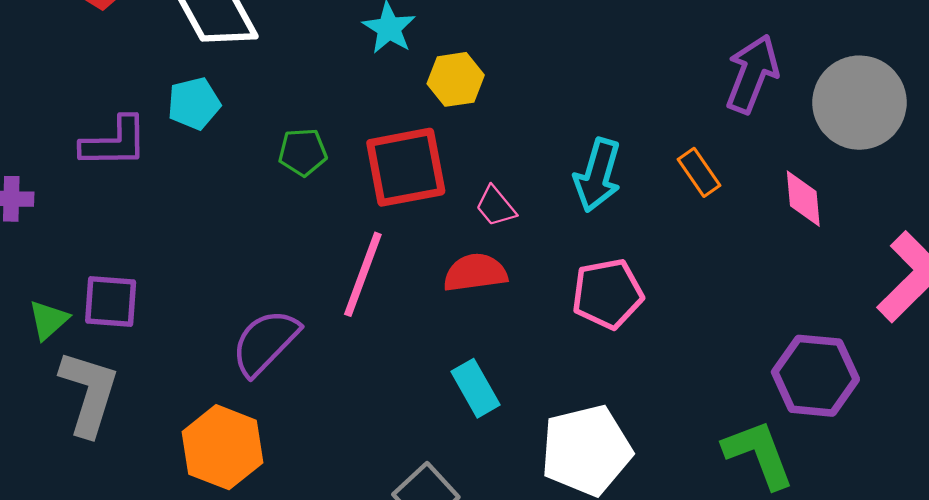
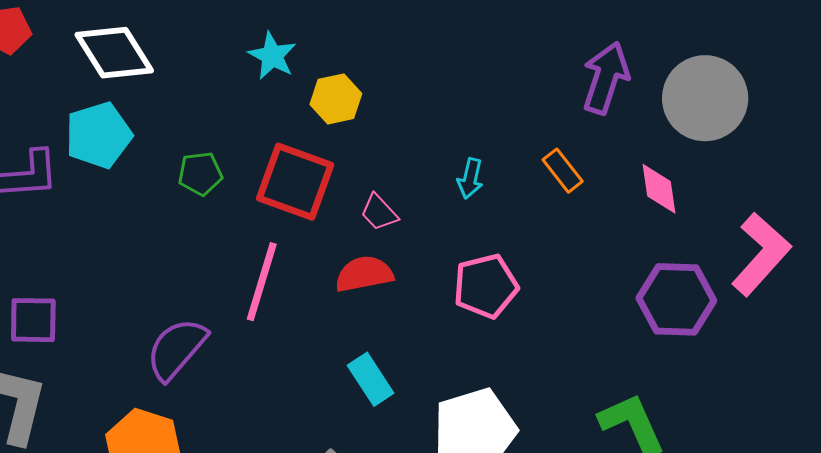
cyan pentagon: (194, 104) -> (99, 135), size x1.4
red square: (406, 167) -> (295, 182), turned 34
cyan arrow: (598, 175) -> (470, 178), size x0.6
purple hexagon: (815, 376) -> (676, 299), moved

